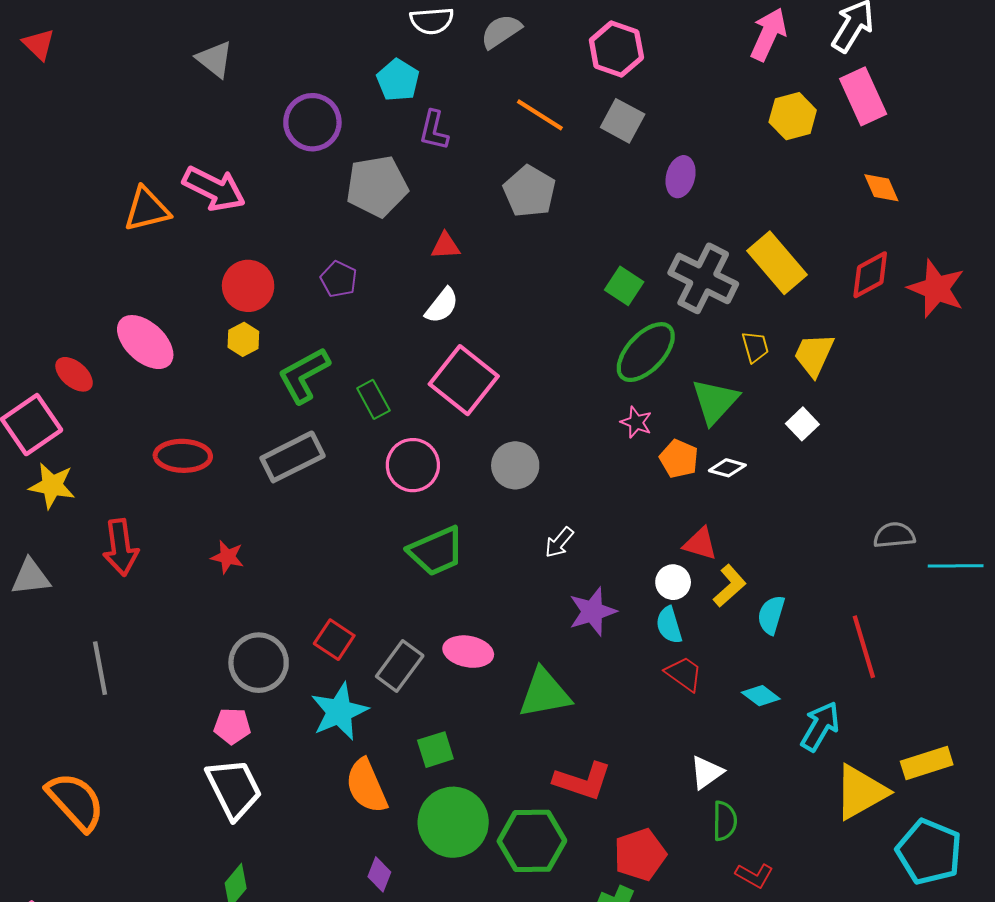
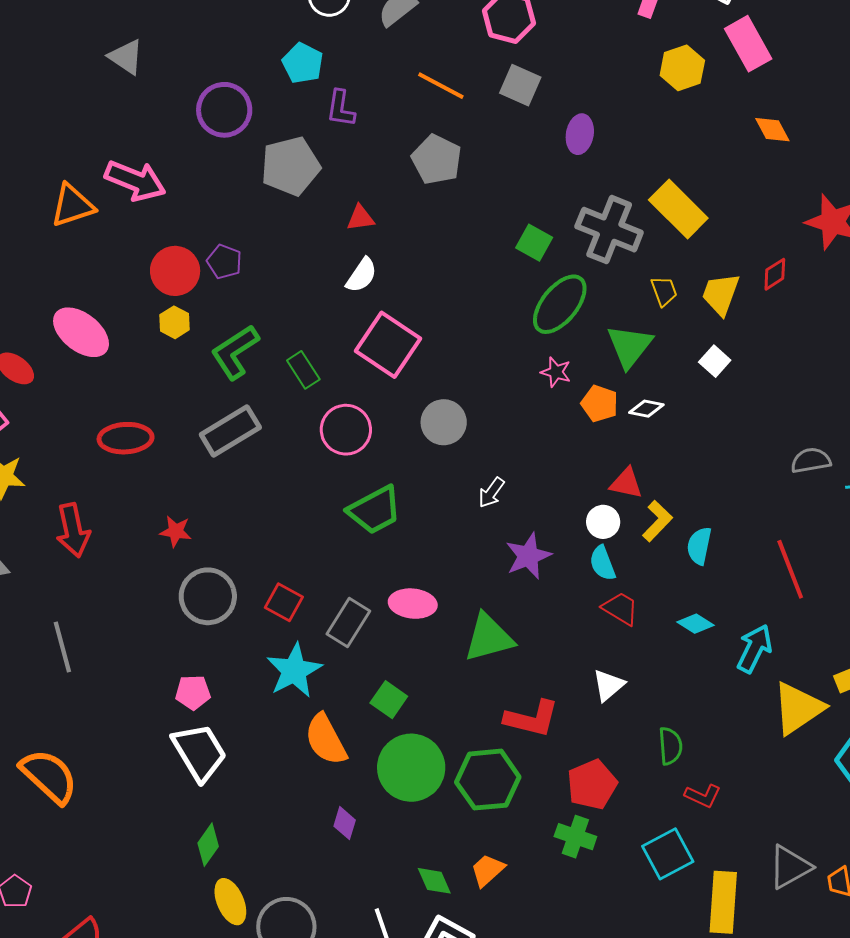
red diamond: (870, 275) -> (775, 274), moved, size x0.7
purple pentagon: (339, 279) -> (224, 262), moved
gray circle: (259, 663) -> (208, 596), moved
green square: (435, 750) -> (389, 700), turned -33
white triangle: (707, 772) -> (609, 685), moved

